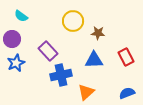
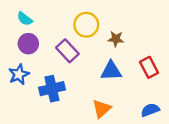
purple circle: (12, 39) -> (28, 44), moved
purple rectangle: (48, 51) -> (67, 51), moved
blue cross: (61, 75) -> (52, 89), moved

